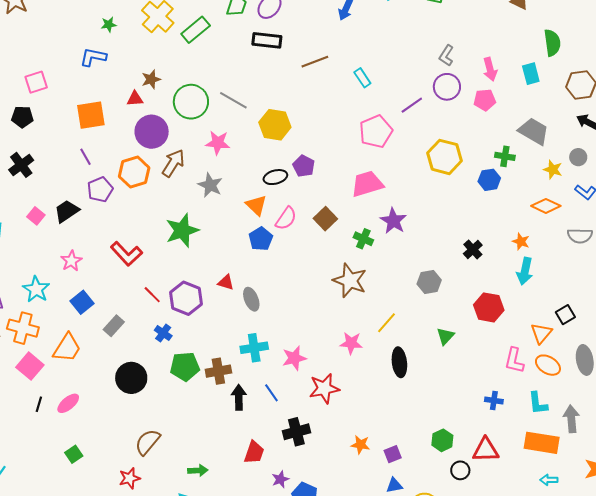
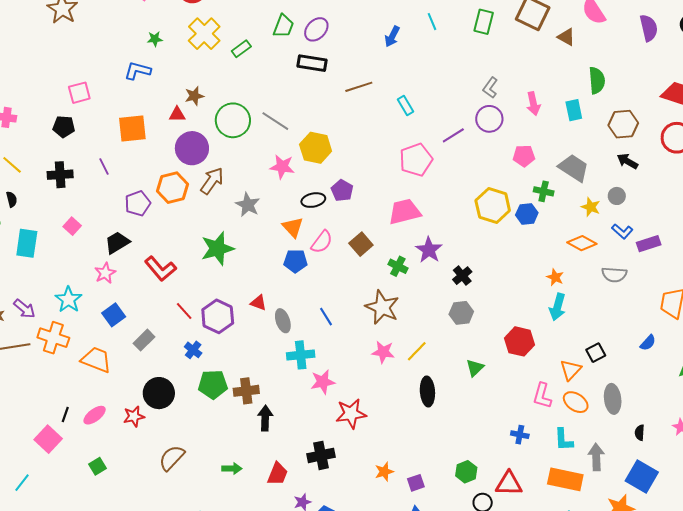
green rectangle: (196, 30) -> (241, 49), size x0.7
pink pentagon: (485, 100) -> (524, 156), moved
pink star: (218, 143) -> (282, 167), moved
purple line: (85, 157) -> (104, 167), moved
yellow hexagon: (444, 157) -> (493, 205), moved
black cross: (21, 165) -> (60, 175), turned 30
black trapezoid: (67, 211) -> (117, 243), moved
blue pentagon: (261, 239) -> (295, 261), turned 30
black cross: (473, 249) -> (462, 276), moved
pink star: (351, 343) -> (383, 352), moved
orange trapezoid: (67, 348) -> (96, 360), turned -104
cyan cross: (254, 348) -> (301, 355), moved
pink square: (30, 366) -> (48, 439), moved
blue line: (271, 393) -> (326, 317), moved
orange star: (360, 445) -> (384, 472), turned -30
green arrow: (198, 470) -> (232, 469), moved
red star: (130, 478) -> (134, 416), moved

